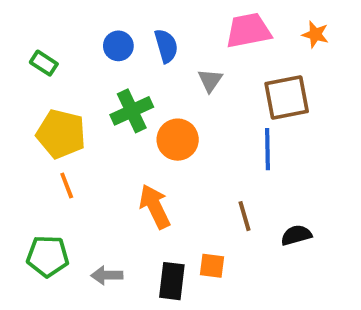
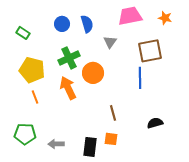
orange arrow: (155, 206) -> (68, 88), moved
brown line: (245, 216) -> (113, 113), moved

